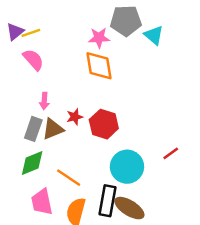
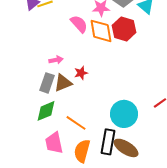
pink semicircle: (33, 60) -> (79, 24), moved
pink arrow: (44, 101) -> (56, 60), turned -104
red hexagon: (104, 124) -> (124, 29), moved

